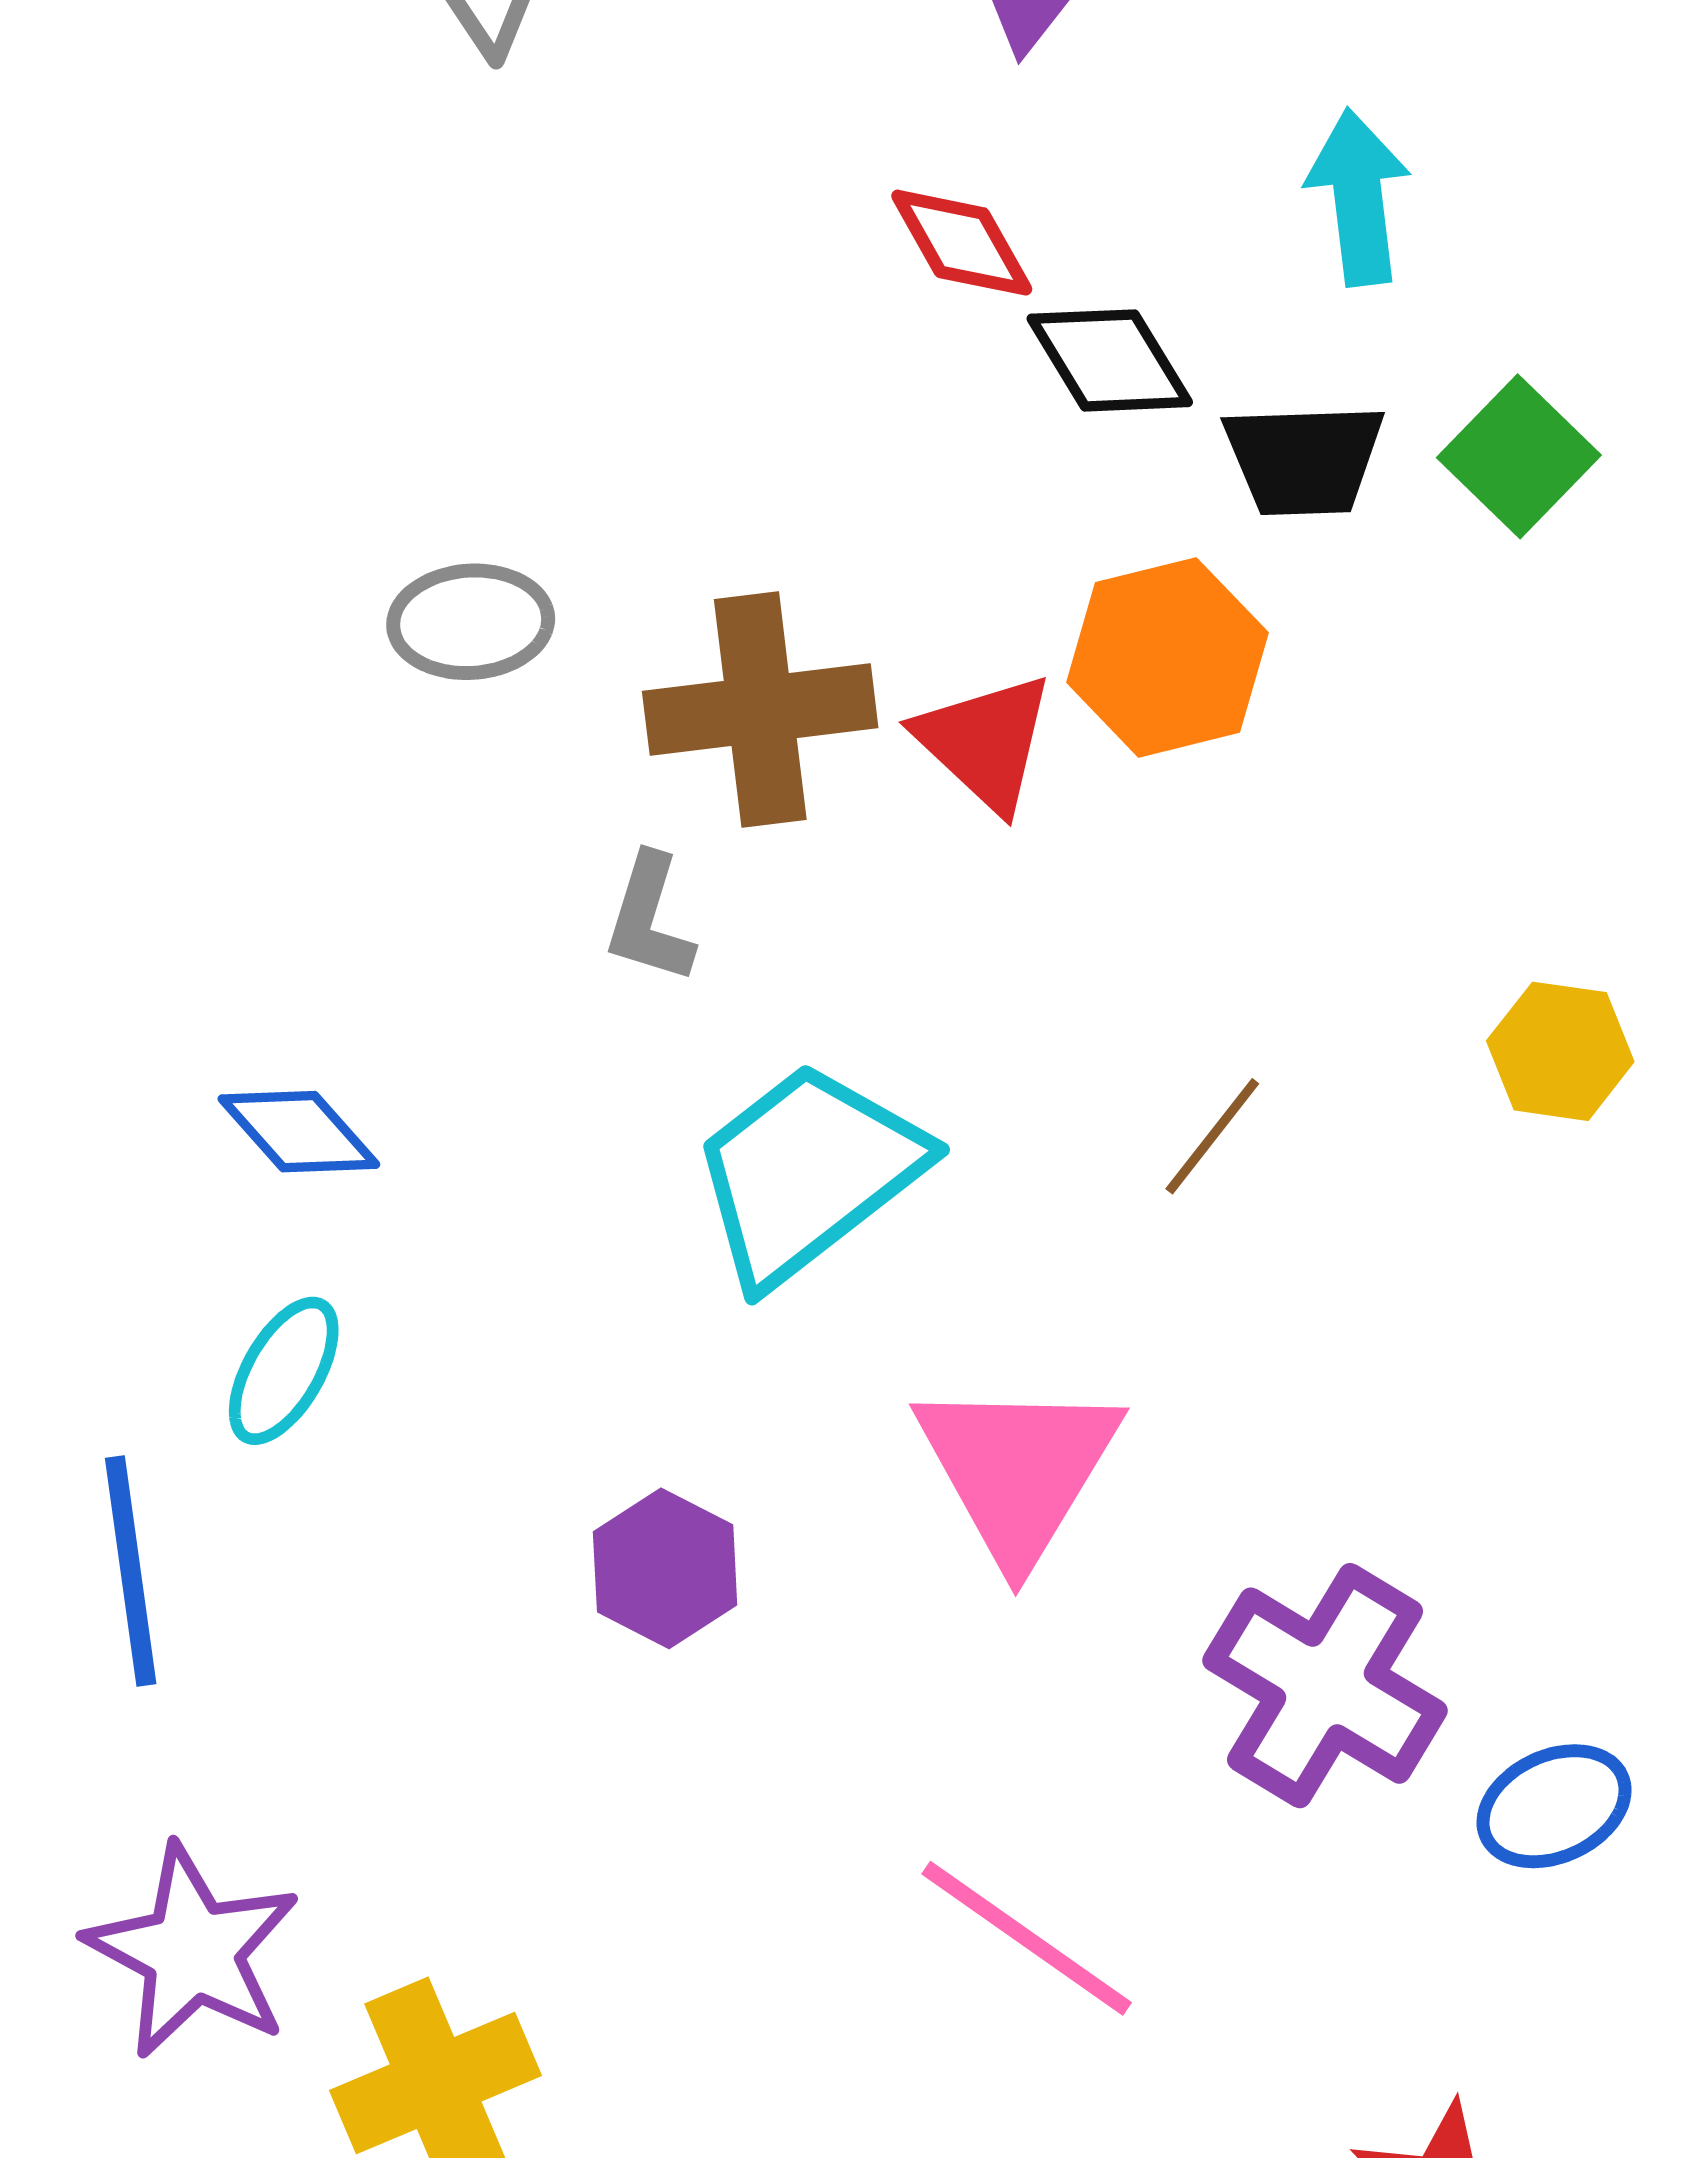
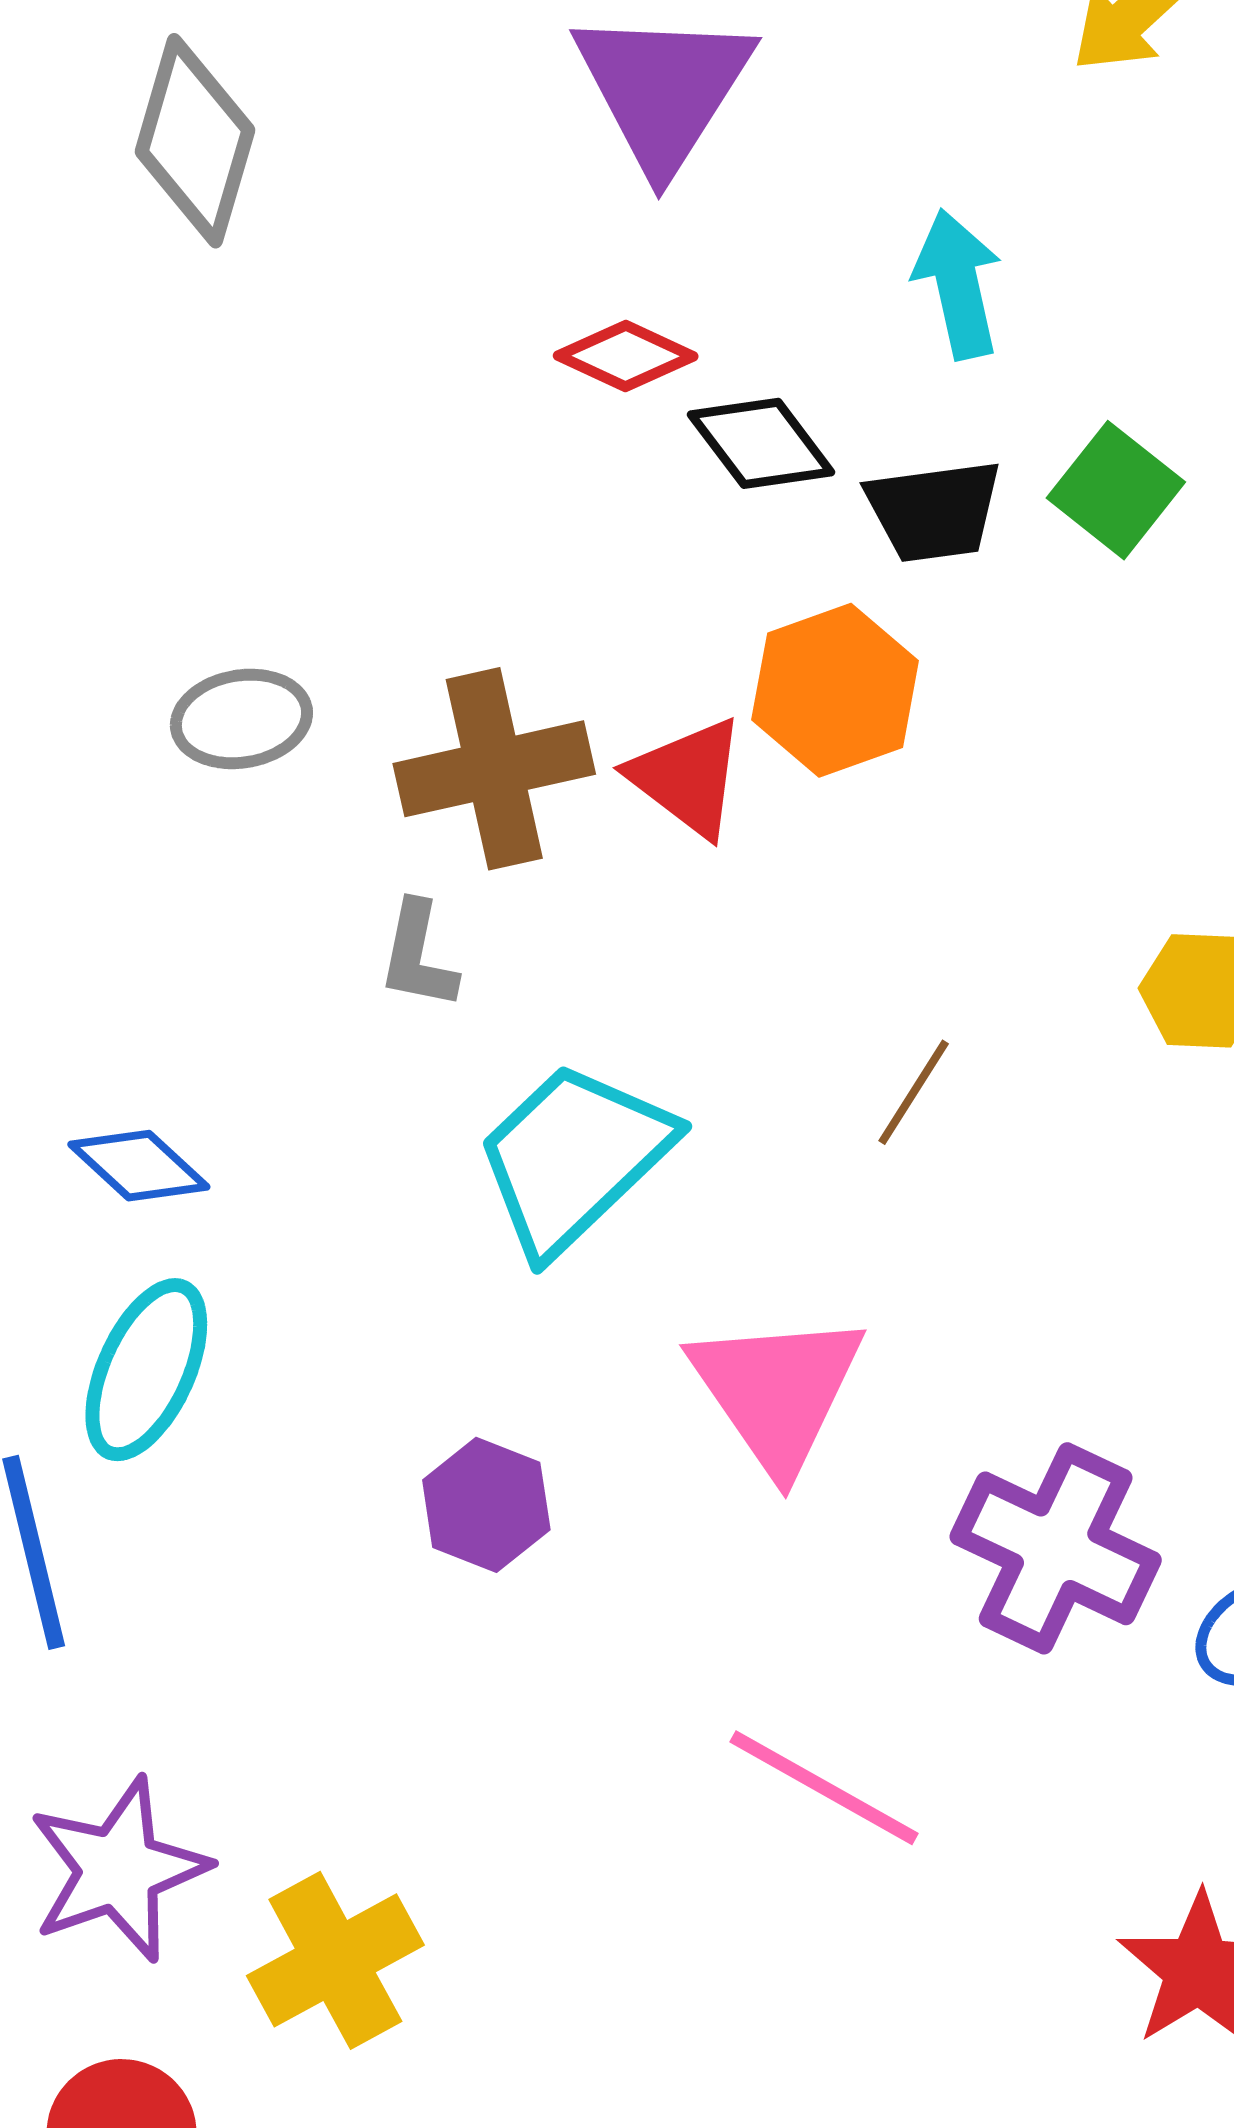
red diamond: (962, 243) -> (626, 356), turned -30
cyan ellipse: (284, 1371) -> (146, 1370), size x1.4
purple star: (193, 1952) -> (118, 1870), turned 30

